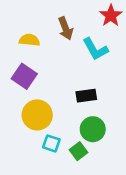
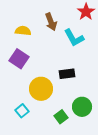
yellow circle: (37, 115) -> (41, 89), moved
green circle: (93, 129) -> (82, 107), moved
cyan square: (51, 143) -> (22, 111), moved, turned 32

